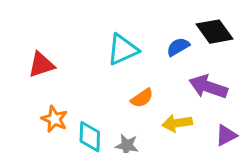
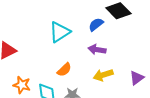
purple arrow: (208, 87) -> (97, 50), moved, size x0.7
orange semicircle: (142, 98) -> (64, 70), moved

